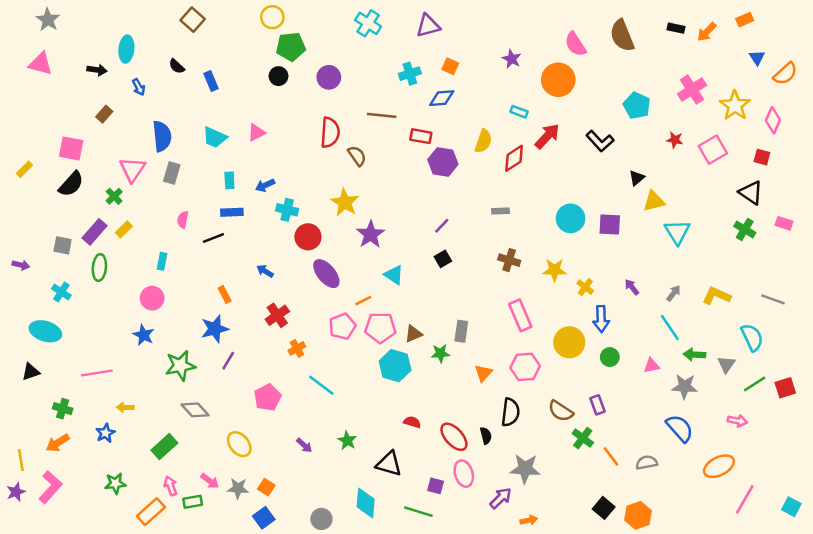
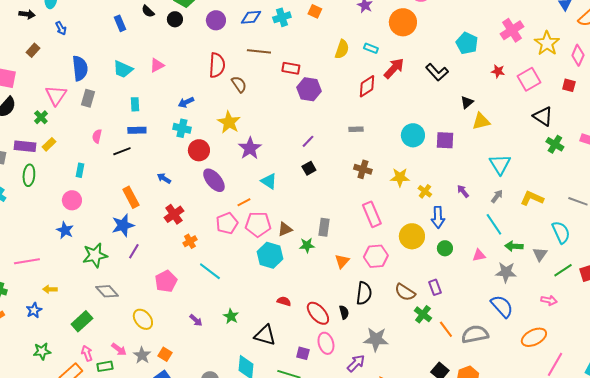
black semicircle: (177, 66) -> (148, 11), moved
blue diamond: (442, 98) -> (251, 17), moved
yellow semicircle: (483, 141) -> (342, 49), moved
blue arrow: (265, 185) -> (186, 102), moved
black triangle: (751, 193) -> (543, 116), moved
purple rectangle: (94, 232) -> (25, 146), turned 55
cyan triangle: (677, 232) -> (500, 164), moved
orange rectangle: (225, 294) -> (131, 197), size x1.5
gray semicircle: (647, 463) -> (475, 334), size x1.5
gray star: (238, 488) -> (142, 355), turned 30

